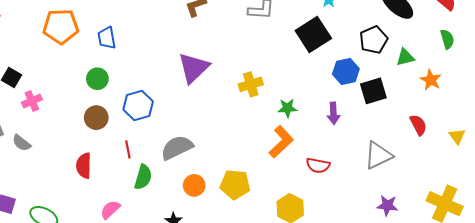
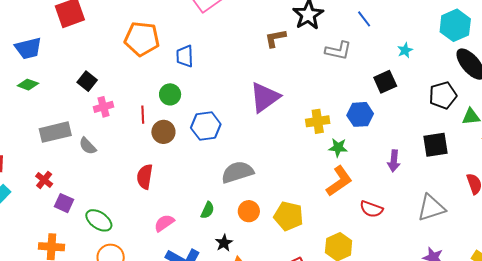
black square: (313, 35) -> (385, 82), size x0.7
blue hexagon: (346, 71) -> (360, 114), moved
green star: (287, 108) -> (338, 148), moved
red line: (128, 149) -> (143, 115), moved
green semicircle: (143, 177) -> (208, 210), moved, size x0.7

